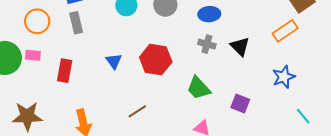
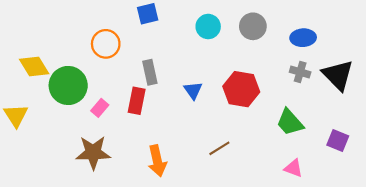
gray rectangle: (76, 23) -> (150, 72), moved
black triangle: (240, 46) -> (338, 75), size x1.4
pink rectangle: (33, 55) -> (100, 108), moved, turned -56

